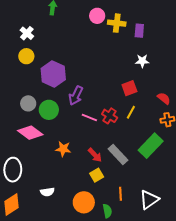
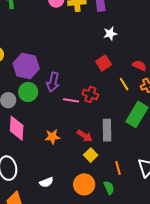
green circle: (49, 110) -> (28, 92), moved
yellow line: (131, 112) -> (124, 84), moved, turned -48
pink diamond: (30, 133) -> (17, 128), turned 70
gray rectangle: (118, 154) -> (107, 130), turned 55

